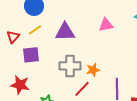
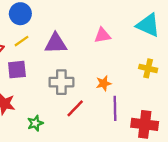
orange star: (93, 70) -> (104, 83), moved

